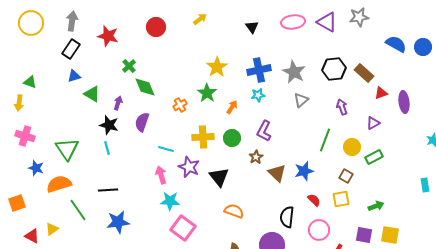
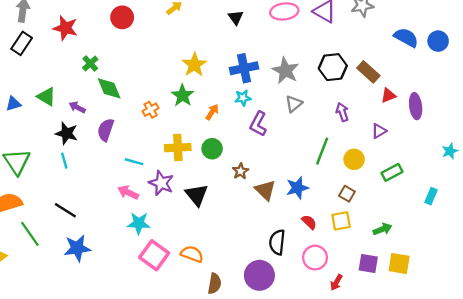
blue triangle: (74, 76) -> (13, 104), moved
purple arrow: (118, 103) -> (77, 107), turned -80
purple L-shape: (264, 131) -> (258, 124), moved
green rectangle: (374, 157) -> (392, 172), moved
pink arrow: (161, 175) -> (128, 192), turned -48
cyan rectangle: (425, 185) -> (431, 196), moved, turned 32
black line: (108, 190) -> (65, 210), turned 36
orange semicircle: (234, 211) -> (192, 254), moved

